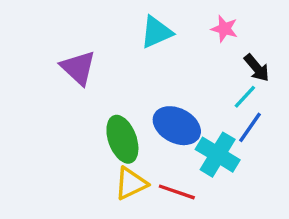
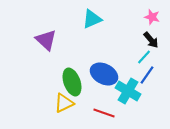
pink star: (224, 29) -> (152, 17), moved
yellow triangle: (131, 183) -> (64, 103), moved

